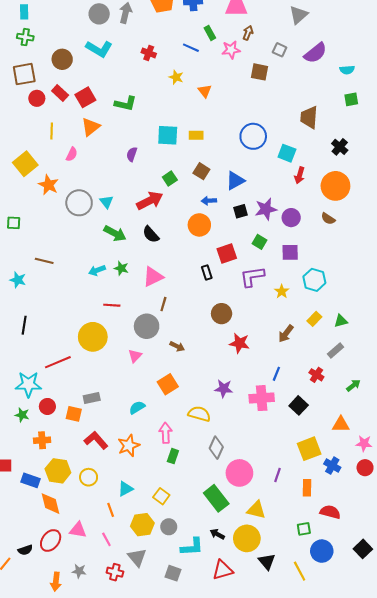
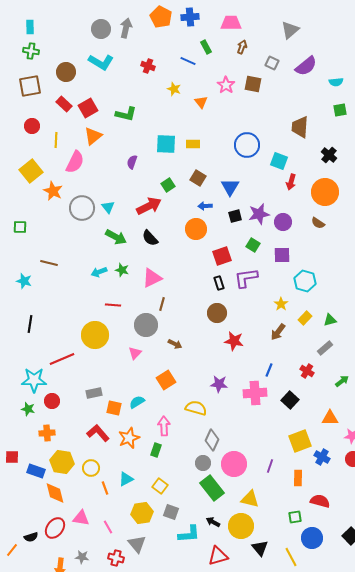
pink star: (231, 50) -> (226, 85), moved, turned -30
red circle: (37, 98) -> (32, 126), moved
pink semicircle: (72, 154) -> (75, 162), size x1.6
blue triangle: (235, 181) -> (230, 187), turned -30
black rectangle: (207, 272) -> (219, 283), moved
yellow star: (282, 291) -> (281, 304), moved
orange square: (74, 414) -> (114, 408), moved
green rectangle: (173, 456) -> (156, 450), moved
orange line: (111, 510) -> (105, 488), moved
gray circle: (169, 527) -> (203, 463), moved
gray square: (173, 573) -> (171, 512), moved

